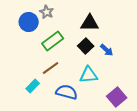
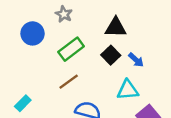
blue circle: (29, 22) -> (33, 33), moved
cyan triangle: (89, 75) -> (128, 90), moved
cyan rectangle: (33, 86) -> (23, 103), moved

